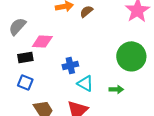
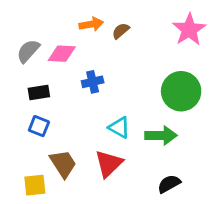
pink diamond: (42, 41) -> (62, 54), moved
blue cross: (70, 65) -> (93, 82), moved
green arrow: (116, 89) -> (161, 135), size x1.6

